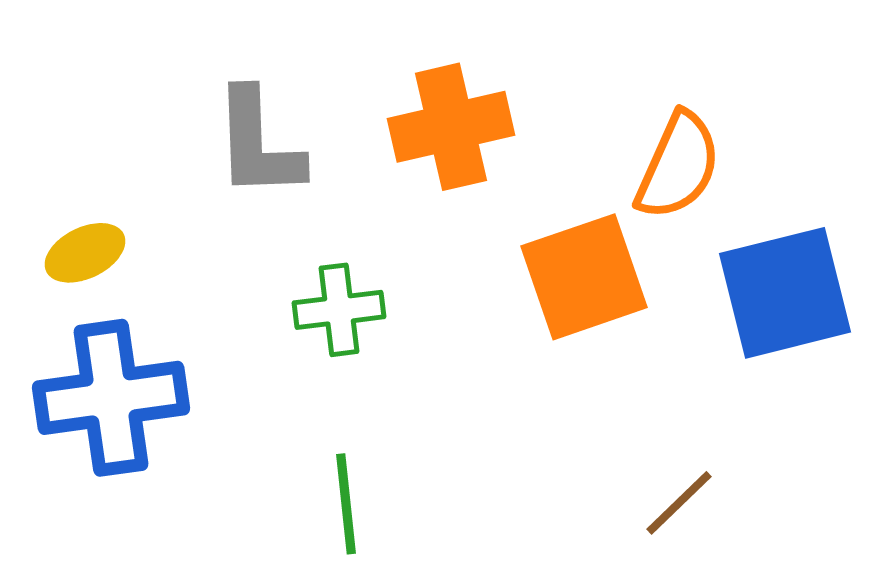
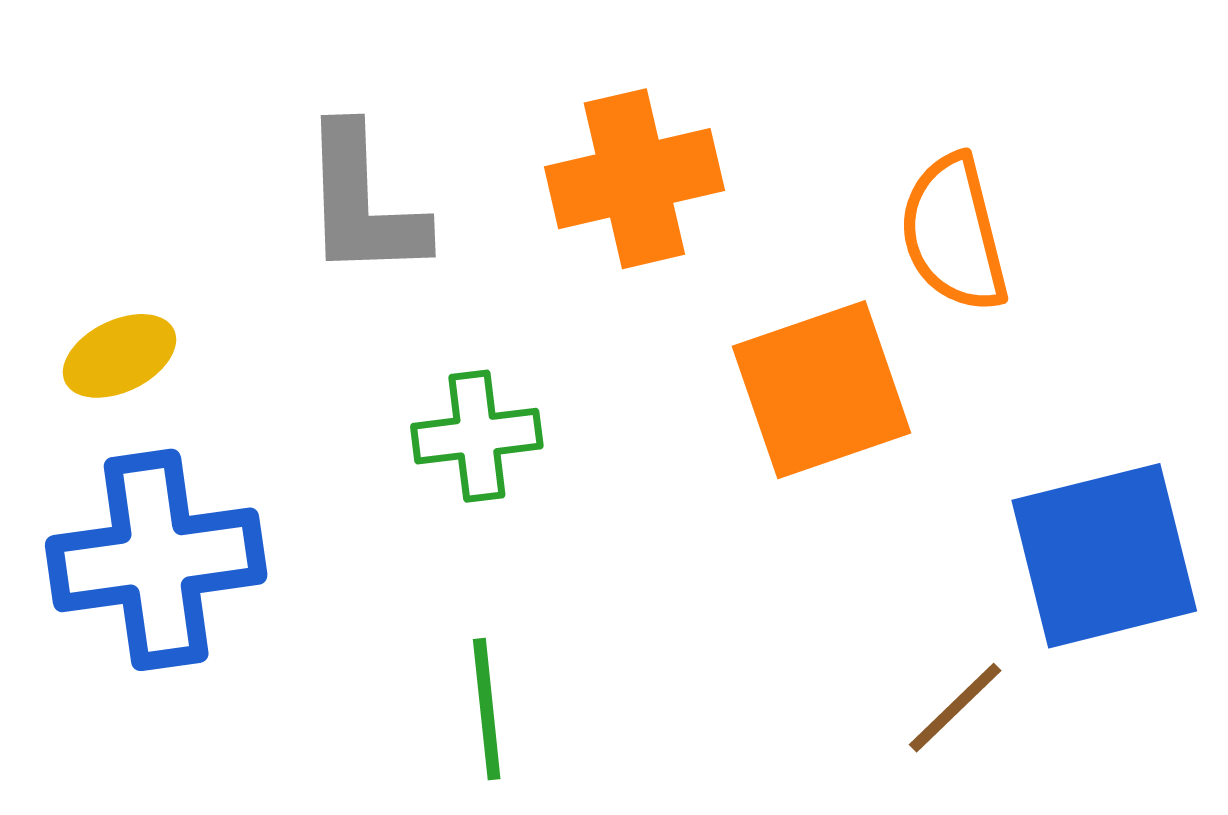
orange semicircle: (678, 166) -> (954, 234), turned 142
blue square: (785, 293) -> (1104, 556), moved

